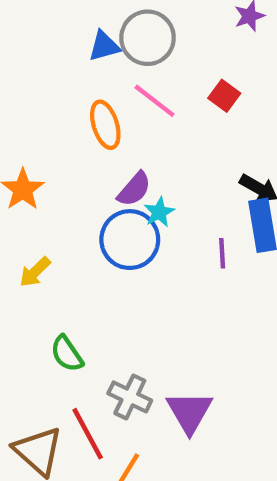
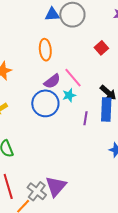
pink line: (155, 101) -> (73, 78), moved
cyan star: (159, 212) -> (69, 95), moved
gray cross: (130, 397) -> (37, 191), moved

